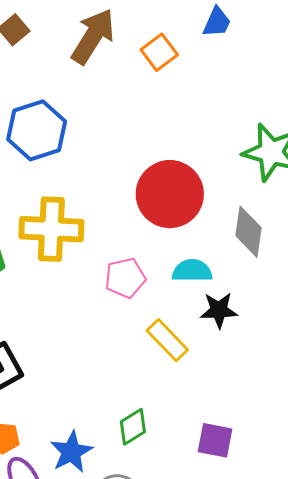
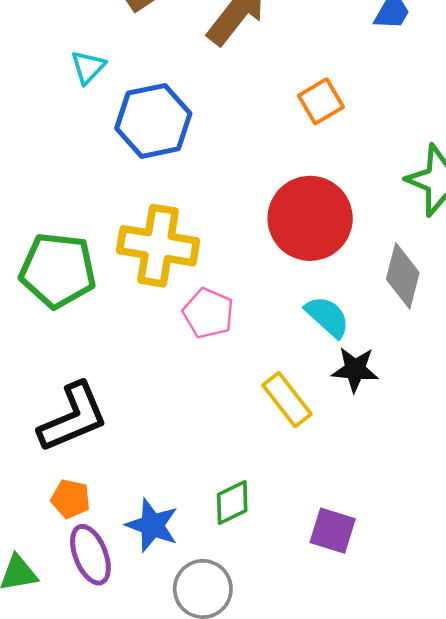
orange square: (159, 52) -> (321, 101), moved
cyan semicircle: (192, 271) -> (327, 317), turned 36
pink pentagon: (125, 278) -> (208, 313), moved, turned 30
blue star: (71, 452) -> (152, 525), turned -30

